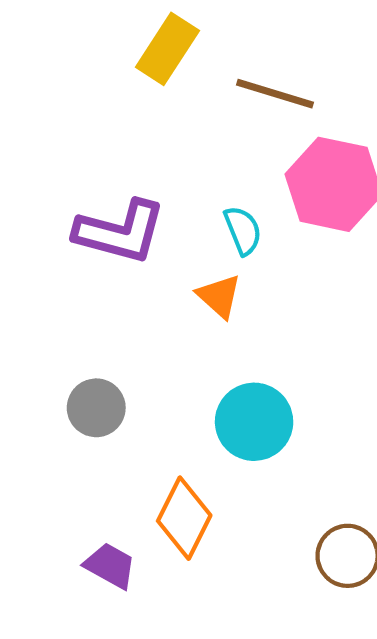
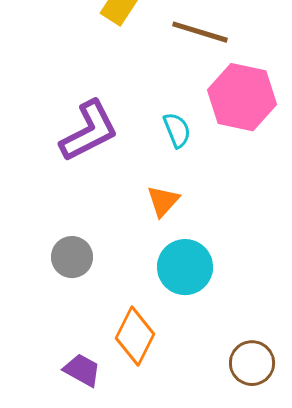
purple L-shape: (120, 232) -> (89, 131), turned -42
orange triangle: (219, 296) -> (163, 201), moved, turned 30

